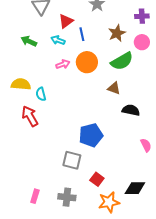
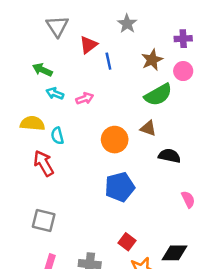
cyan arrow: (58, 40) -> (55, 93), moved
orange circle: (87, 62) -> (115, 140), moved
gray square: (72, 160) -> (44, 221), moved

